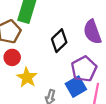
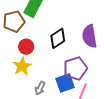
red circle: (12, 57) -> (26, 47), moved

